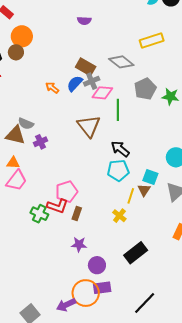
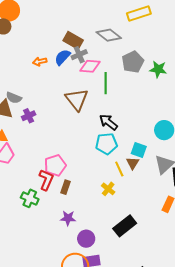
orange arrow: (52, 88) -> (40, 62), turned -48
yellow line: (131, 196) -> (119, 169), turned -42
red L-shape: (57, 206) -> (46, 180), turned -85
green cross: (39, 214) -> (30, 198), moved

